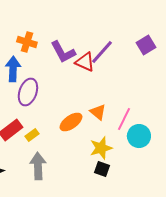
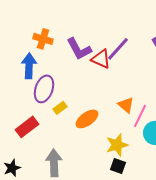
orange triangle: (98, 112) -> (126, 105), moved
yellow rectangle: (32, 135) -> (60, 108), moved

